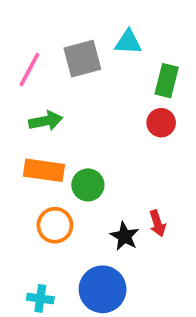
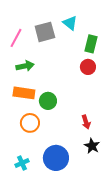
cyan triangle: (128, 42) -> (70, 23), turned 35
black star: (125, 236) -> (92, 146), moved
cyan cross: (40, 298) -> (22, 163), turned -32

